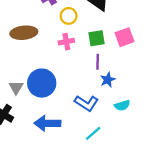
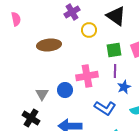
pink cross: (66, 42) -> (87, 76), moved, size x1.5
blue circle: (42, 83) -> (65, 90), size x0.6

